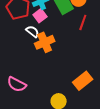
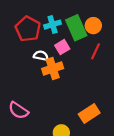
pink square: (40, 16) -> (62, 47), moved
white semicircle: (32, 31) -> (41, 56), turned -32

